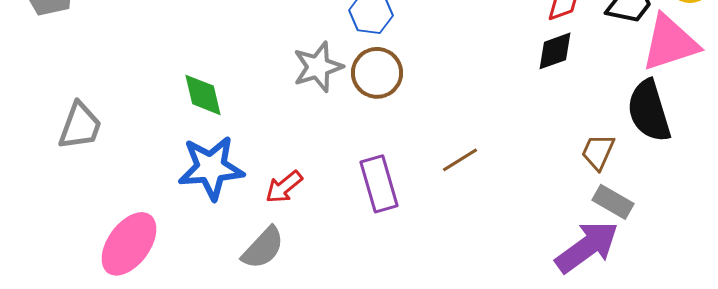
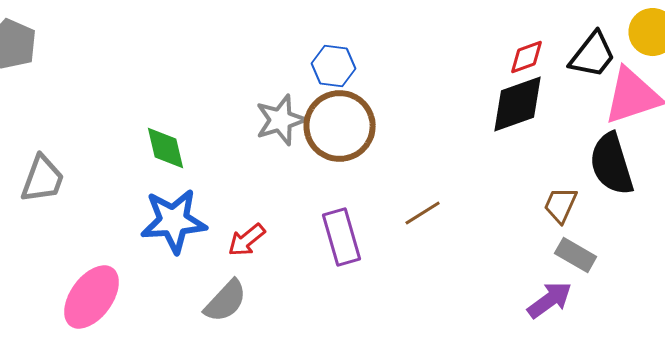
black diamond: (555, 51) -> (518, 104), size x1.5
brown circle: (377, 73) -> (340, 126), size x1.4
purple arrow: (587, 247) -> (550, 300), size x0.7

